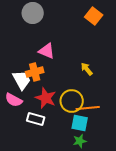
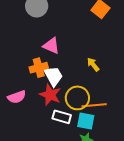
white trapezoid: (22, 80) -> (53, 76), moved
pink semicircle: (14, 100) -> (17, 97), turned -48
white rectangle: (36, 119) -> (62, 117), moved

